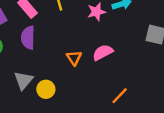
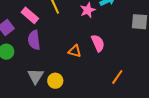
pink semicircle: (103, 52) -> (98, 43), turned 102
orange triangle: (74, 58) -> (75, 51), turned -32

